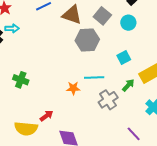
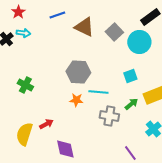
cyan circle: (128, 23) -> (139, 42), size x1.5
gray hexagon: (87, 40) -> (78, 72), moved
gray cross: (108, 100) -> (109, 116), turned 36
yellow semicircle: (26, 128) -> (24, 134), turned 95

